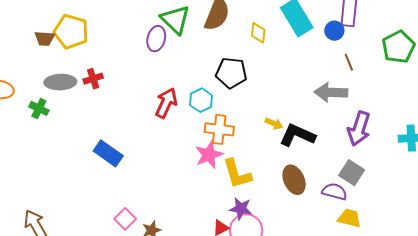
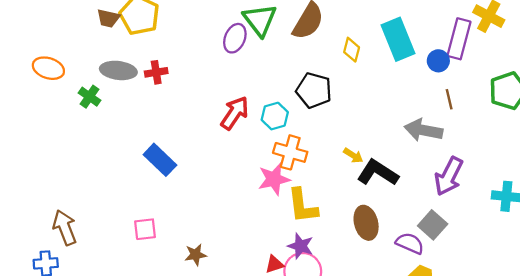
pink square: (125, 219) -> (145, 229), moved, turned 30

